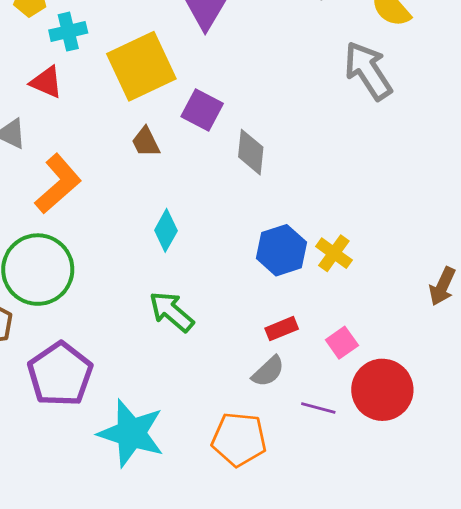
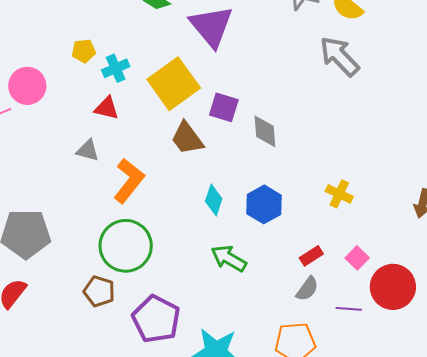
brown trapezoid: (146, 142) -> (187, 138), size x1.5
blue hexagon: (281, 250) -> (264, 204), moved

